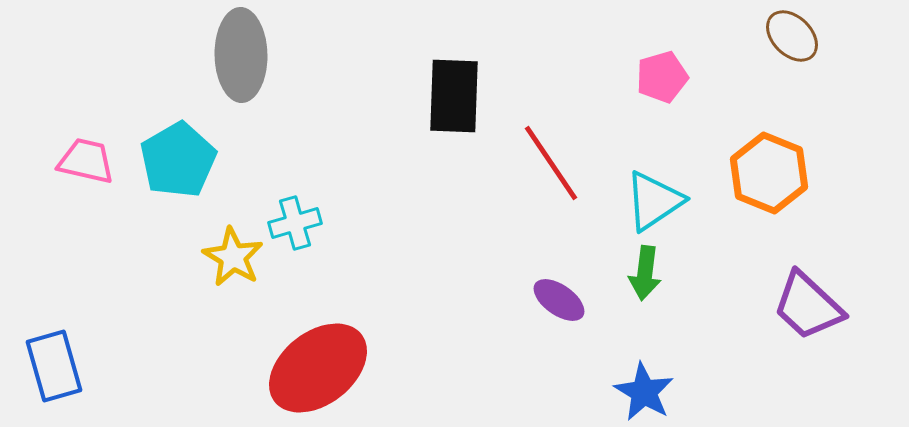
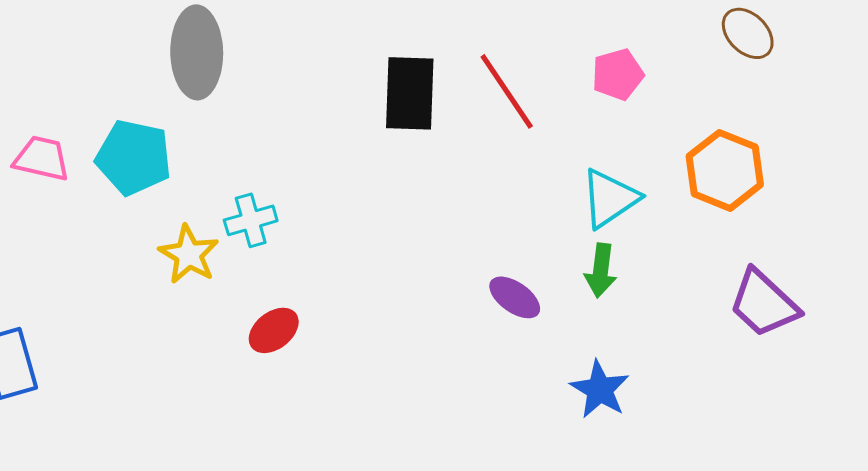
cyan pentagon: (178, 160) -> (134, 157), turned -30
red line: (551, 163) -> (507, 91), moved
red ellipse: (318, 368) -> (274, 330), moved, size x0.5

